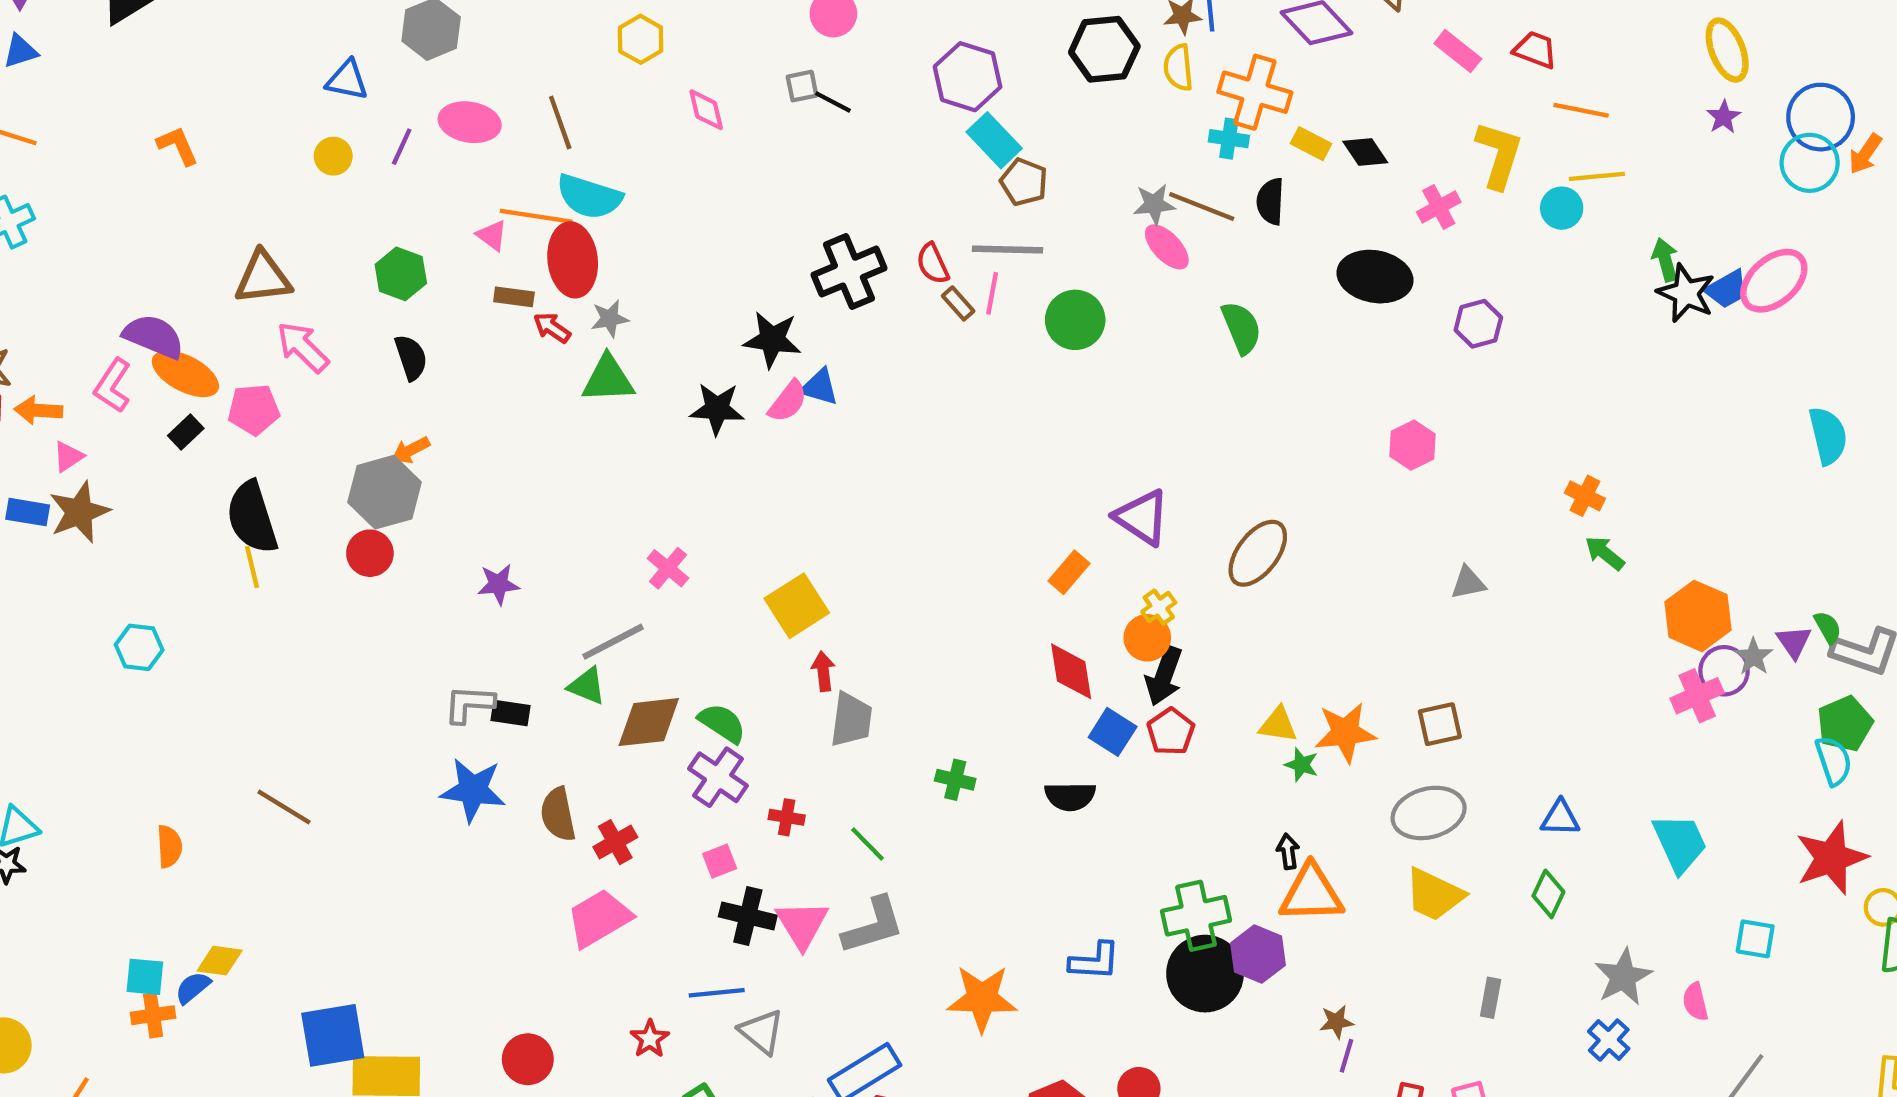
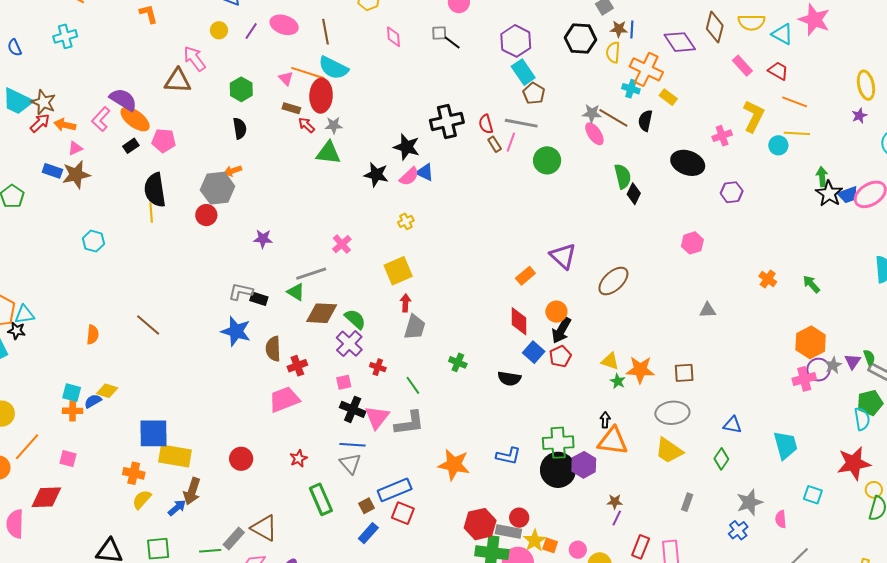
black diamond: (1365, 152) -> (634, 194), moved, turned 50
pink arrow: (303, 347) -> (194, 59), moved
green arrow: (1605, 553) -> (811, 284), moved
yellow cross: (1159, 607) -> (406, 221), moved
blue line: (717, 993) -> (353, 445), moved

